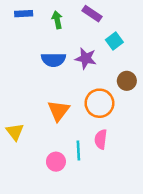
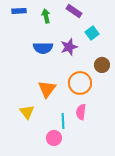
purple star: (86, 58) -> (69, 47), turned -30
yellow triangle: (15, 132) -> (27, 112), moved
pink circle: (56, 162) -> (54, 138), moved

